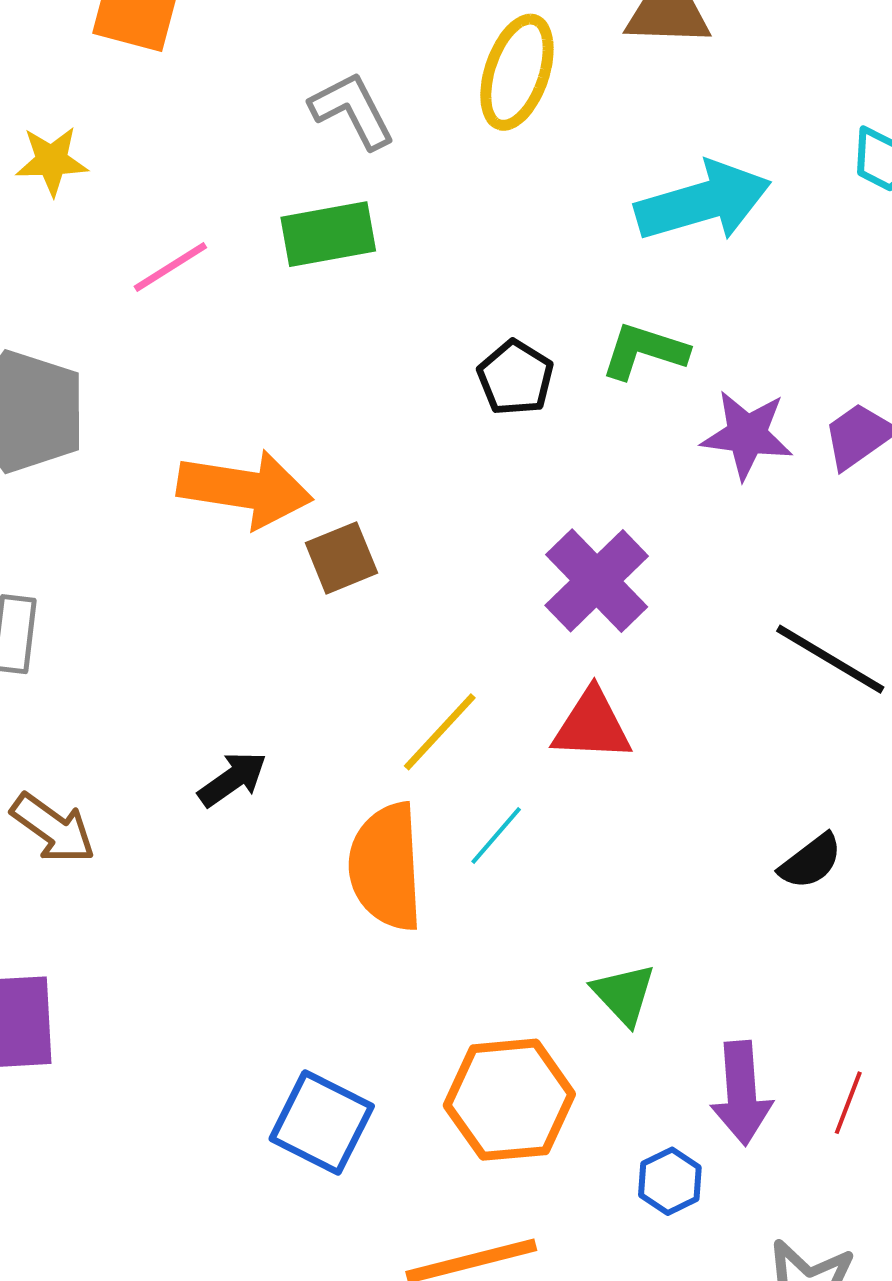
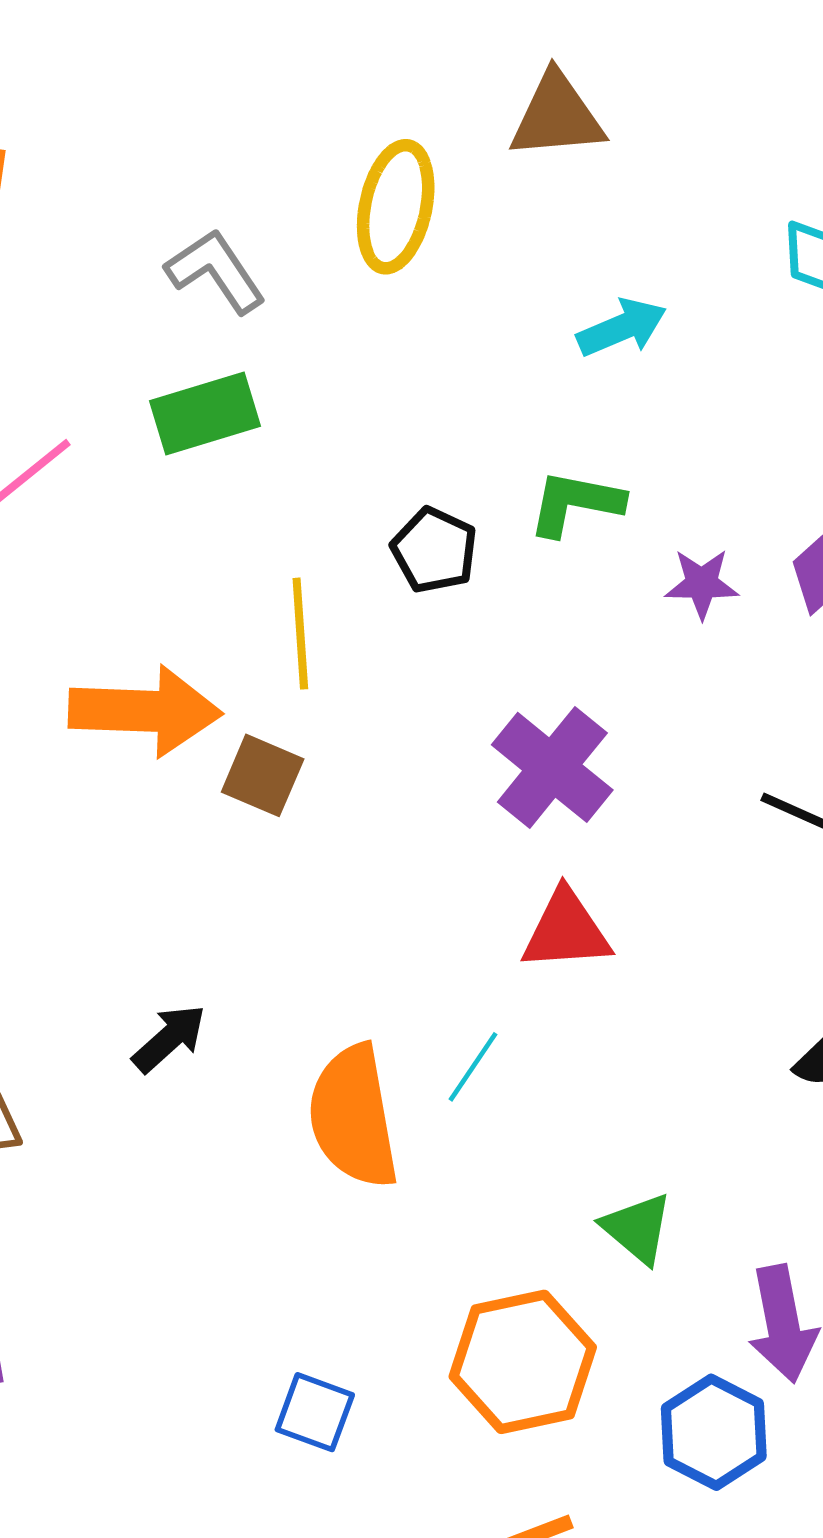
cyan arrow: (703, 202) -> (622, 328), size x0.6
purple star: (747, 435) -> (702, 584), size x0.7
brown square: (341, 558) -> (263, 775), turned -38
yellow line: (440, 732) -> (300, 634), moved, turned -40
blue square: (322, 1122) -> (315, 1412), size x0.7
blue hexagon: (670, 1181) -> (714, 1432), size x1.5

